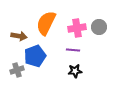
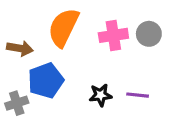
purple line: (73, 50) -> (138, 95), moved
black star: (75, 71) -> (101, 95), moved

